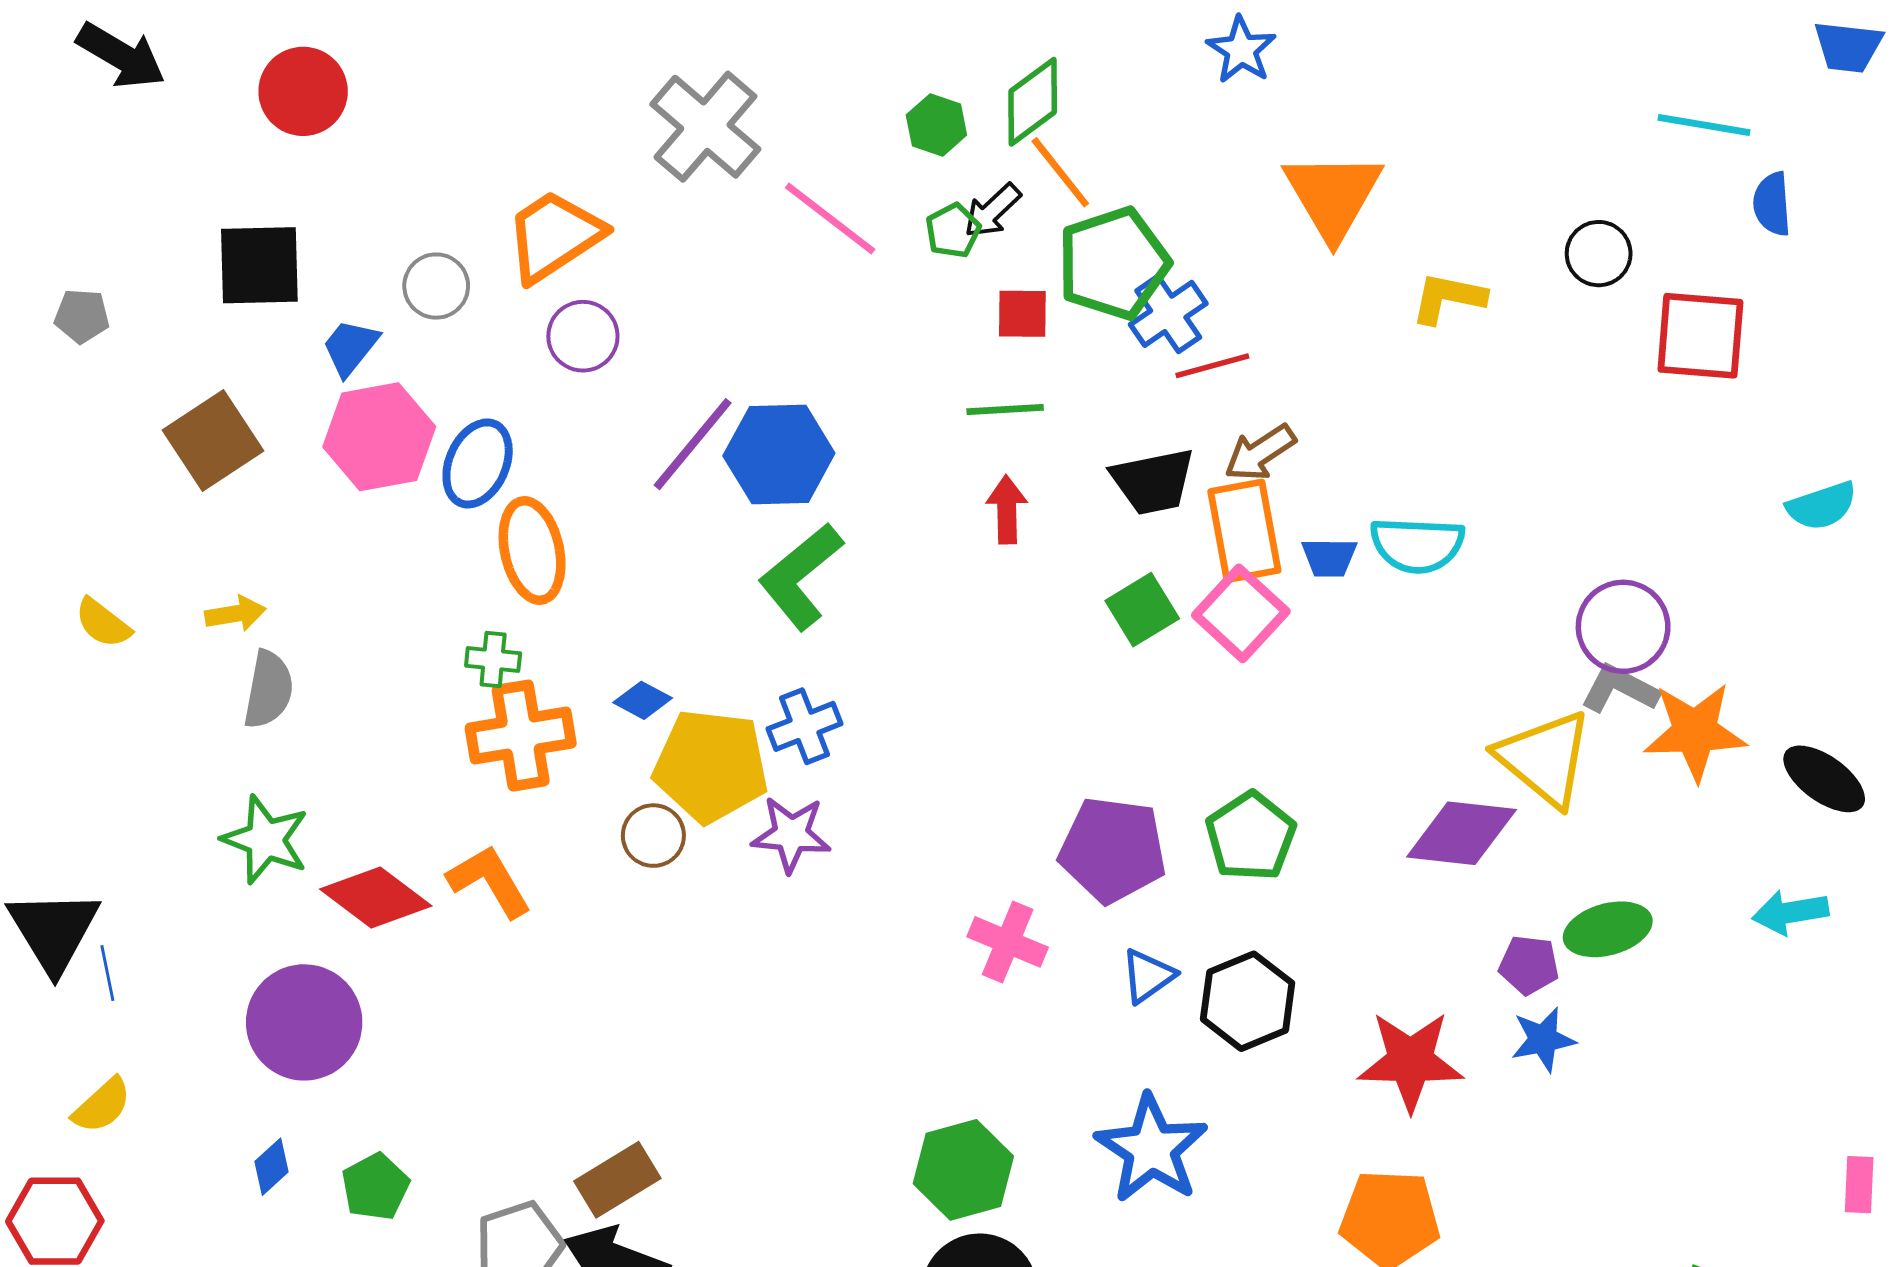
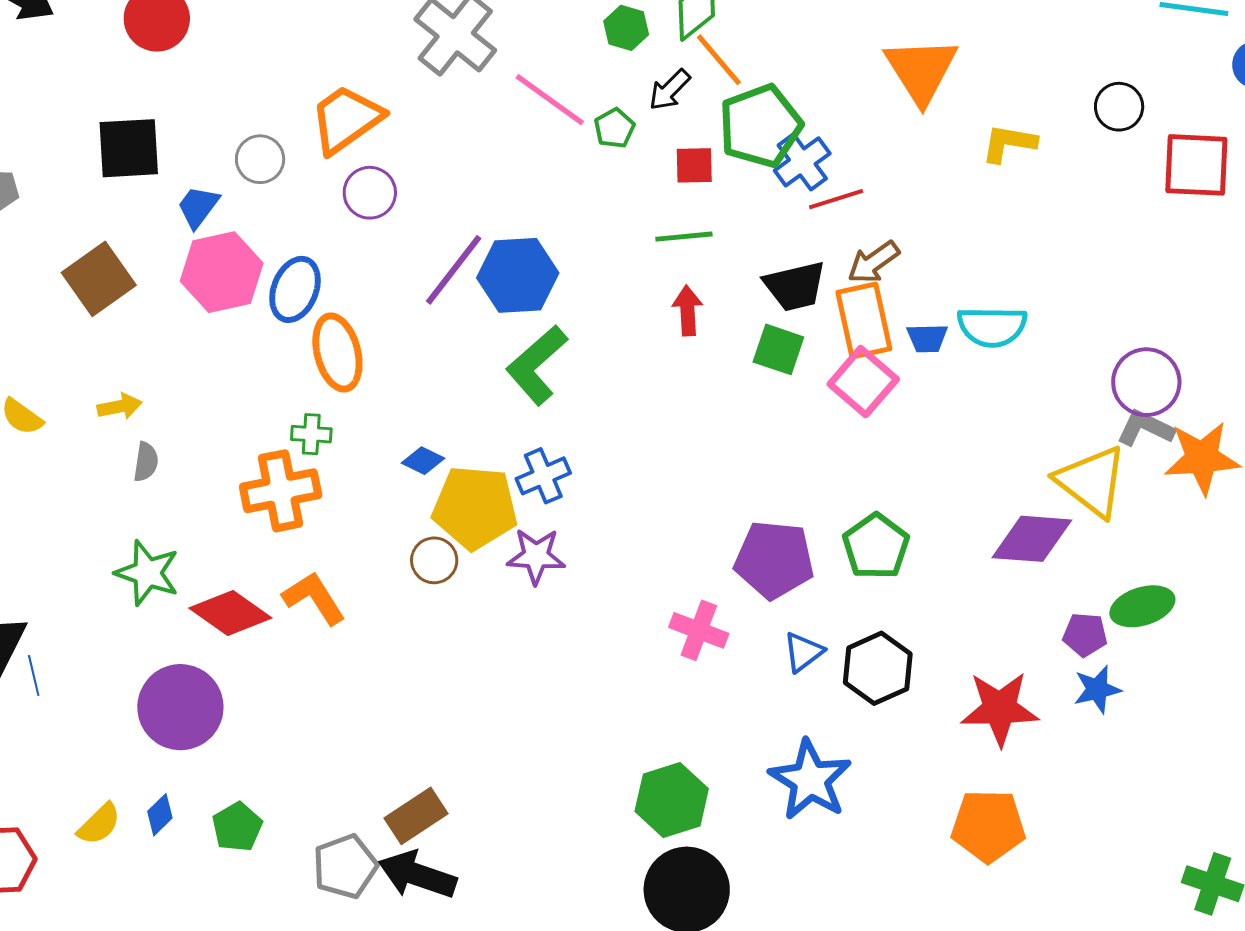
green pentagon: (953, 231) -> (614, 128), moved
green square: (1142, 610) -> (778, 349), moved, turned -38
gray semicircle: (268, 690) -> (146, 462), size x0.7
orange cross: (521, 736) -> (281, 491), moved
yellow semicircle: (102, 1105) -> (99, 824), moved

